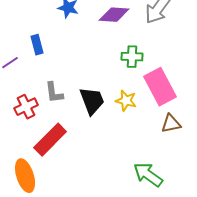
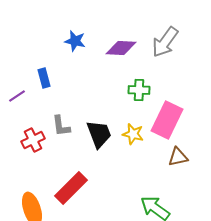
pink rectangle: (160, 87) -> (167, 120), turned 54
red rectangle: (50, 140) -> (71, 188), moved

